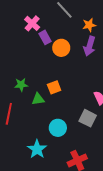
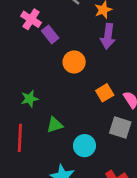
orange circle: (61, 48) -> (74, 62), moved
orange square: (54, 87) -> (105, 93), moved
green triangle: (38, 99) -> (55, 125), moved

